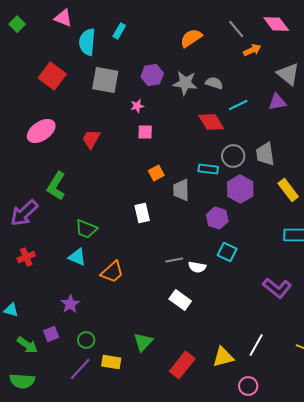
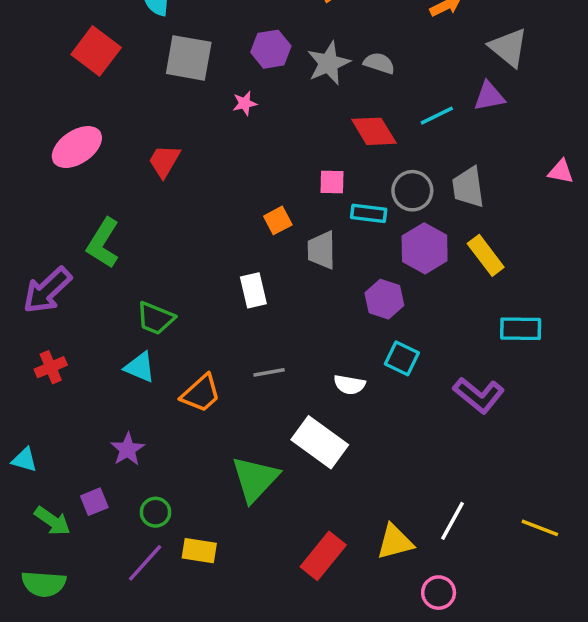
gray star: (185, 83) -> (328, 63), turned -30
cyan line: (238, 105) -> (437, 116), moved
pink square: (145, 132) -> (332, 182), moved
yellow rectangle: (288, 190) -> (486, 255), moved
gray line: (174, 260) -> (269, 372), moved
purple L-shape: (277, 288) -> (479, 395), moved
white rectangle: (180, 300) -> (320, 442), size x1.4
green triangle: (143, 342) -> (255, 479), moved, size x1.4

